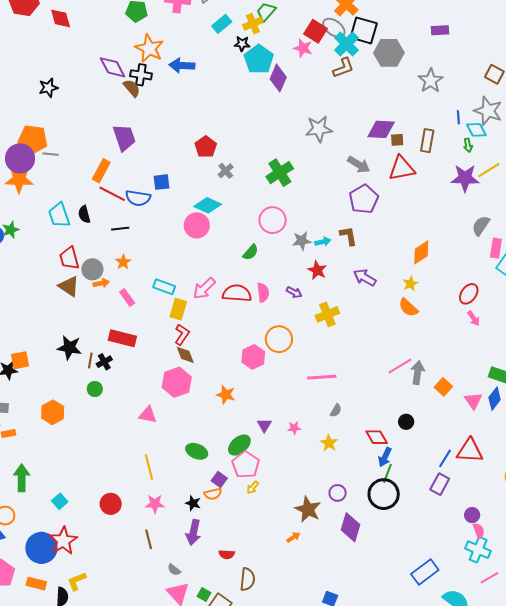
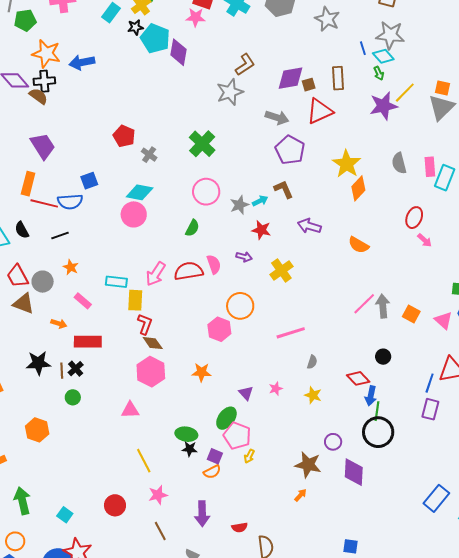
brown L-shape: (343, 68) -> (245, 65), moved
gray semicircle: (481, 226) -> (399, 163), moved, turned -35
orange arrow: (101, 283) -> (59, 324), moved, turned 42
yellow star: (410, 284) -> (347, 164), moved, size x1.8
black star: (193, 503) -> (190, 449), moved

